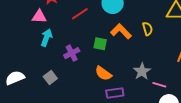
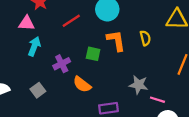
orange L-shape: (121, 31) -> (116, 41), turned 35
gray star: (142, 71) -> (139, 85), turned -30
orange semicircle: (103, 73) -> (82, 84), moved

